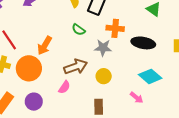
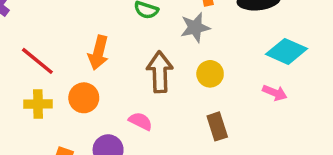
brown arrow: (76, 67) -> (160, 72), turned -55
orange circle: (29, 68) -> (84, 98), size x0.7
pink semicircle: (64, 87) -> (140, 121), moved, turned -80

